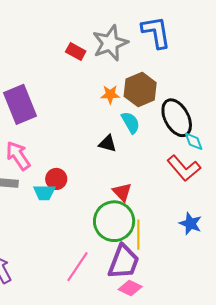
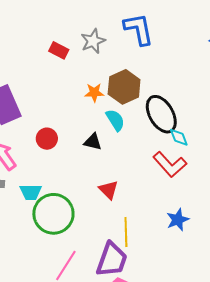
gray star: (110, 43) -> (93, 41), size x0.7
red circle: (56, 179) -> (47, 139), moved
green circle: (114, 221) -> (53, 214), moved
blue star: (190, 224) -> (178, 220), turned 30

